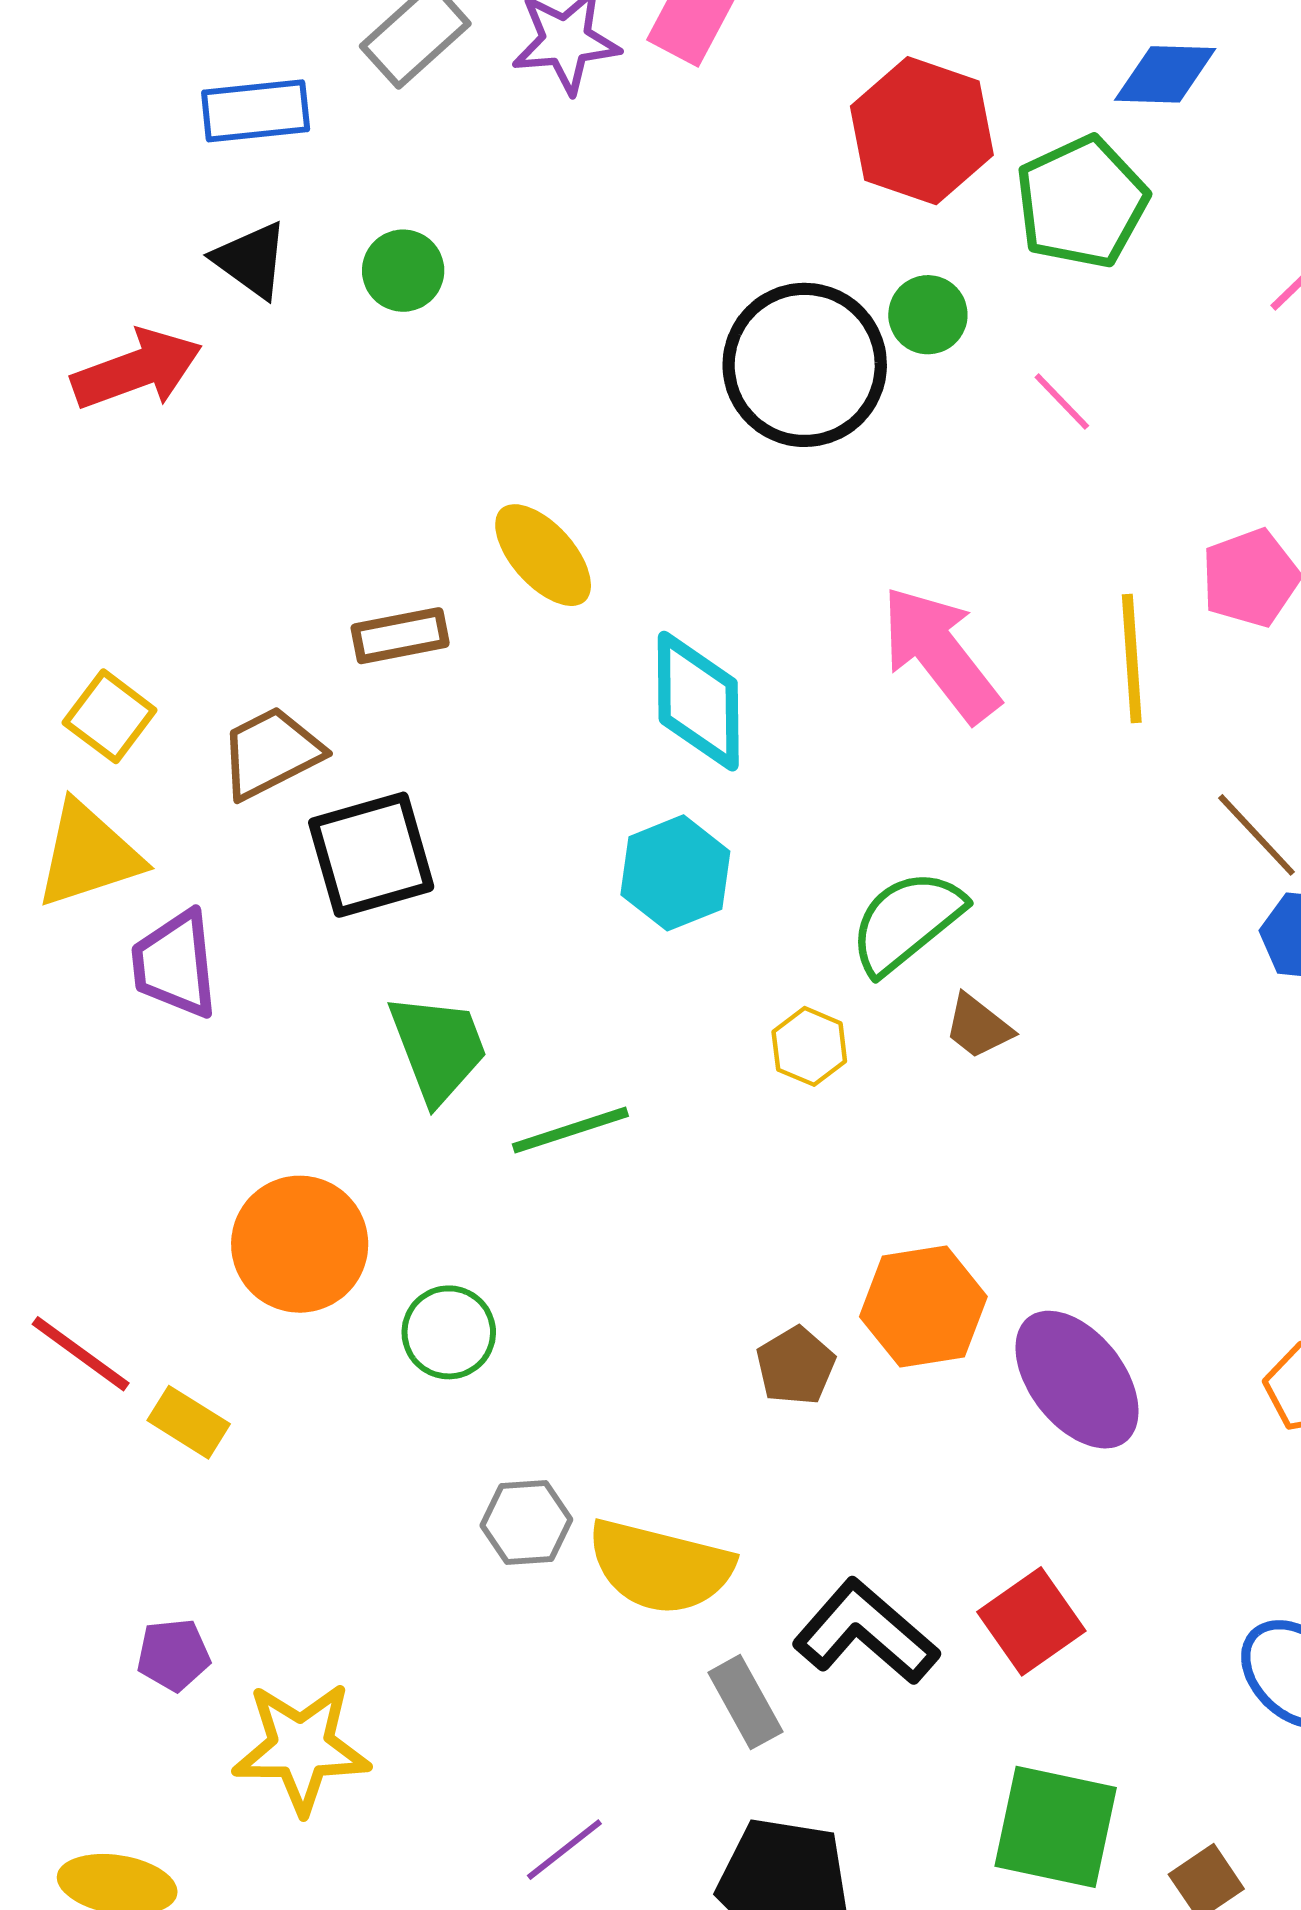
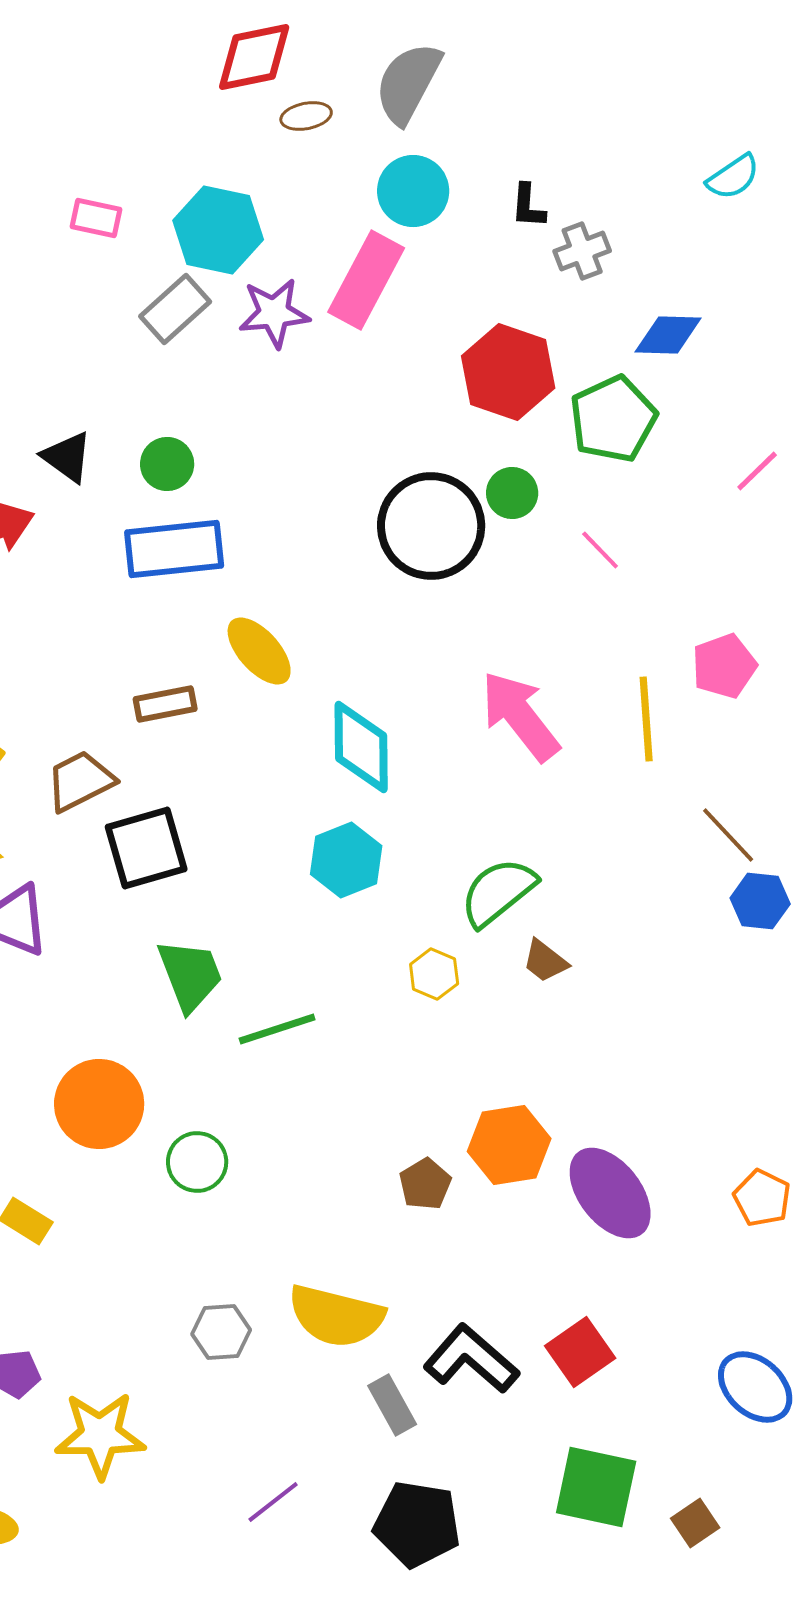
blue rectangle: (256, 111) -> (174, 549), moved, size x1.4
gray hexagon: (526, 1523) -> (221, 1332), moved

